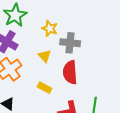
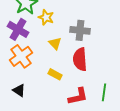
yellow star: (50, 29) -> (46, 17), moved

